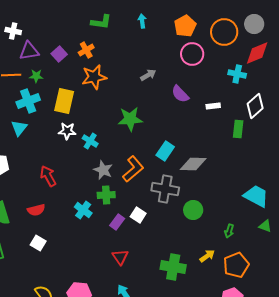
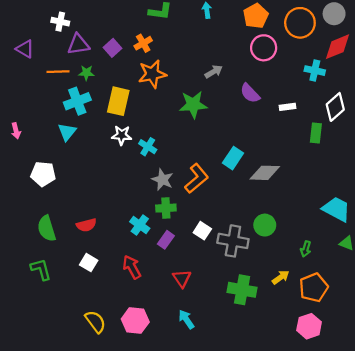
green star: (130, 119) -> (193, 105), moved
red arrow: (48, 176) -> (132, 267), moved
gray cross: (165, 189) -> (233, 241), moved
purple rectangle: (117, 222) -> (166, 240), moved

